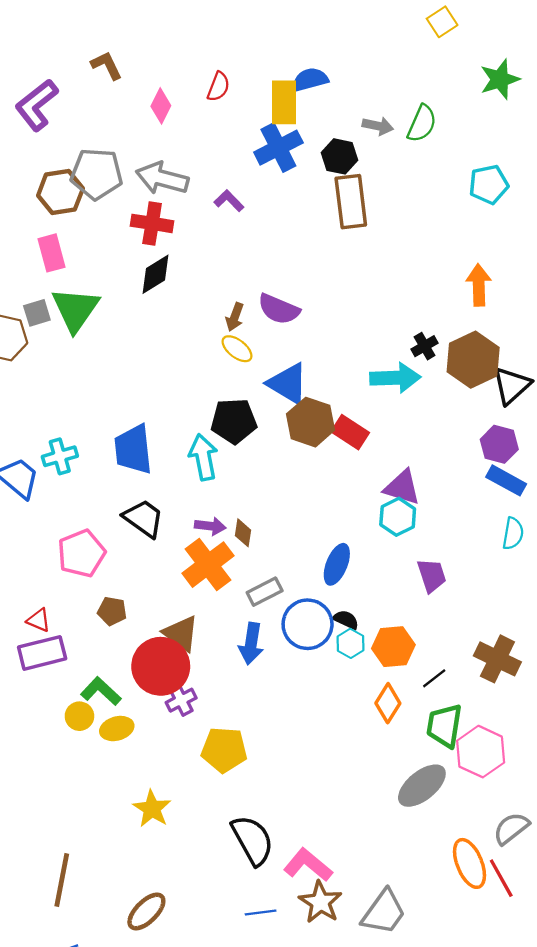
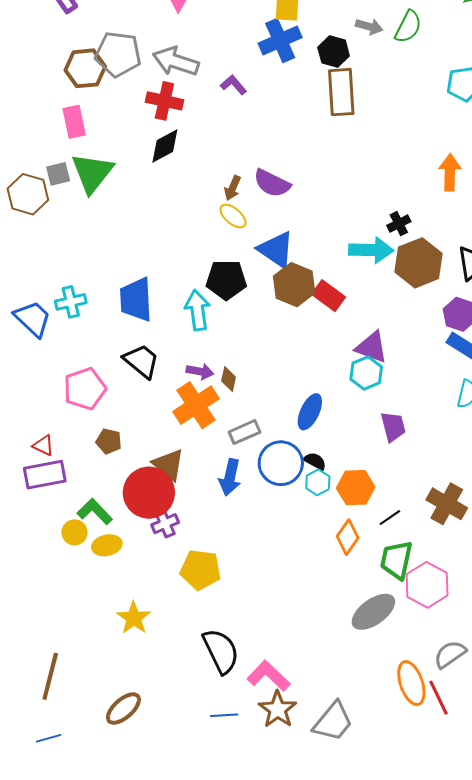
brown hexagon: (473, 360) -> (419, 263), moved

